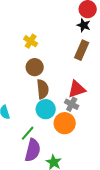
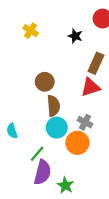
black star: (84, 25) -> (75, 36), moved
yellow cross: (31, 41) -> (31, 31), moved
red triangle: (77, 89) -> (91, 87), moved

